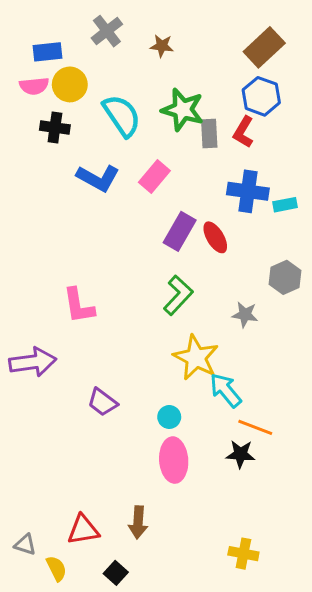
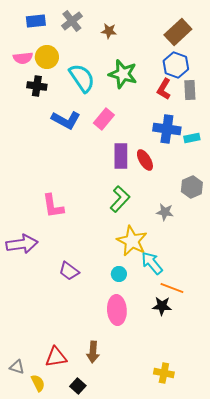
blue rectangle: (47, 52) -> (36, 21), moved
gray rectangle: (209, 133) -> (190, 90), moved
purple rectangle: (180, 231) -> (121, 156), turned -30
cyan circle: (169, 417) -> (119, 274), moved

